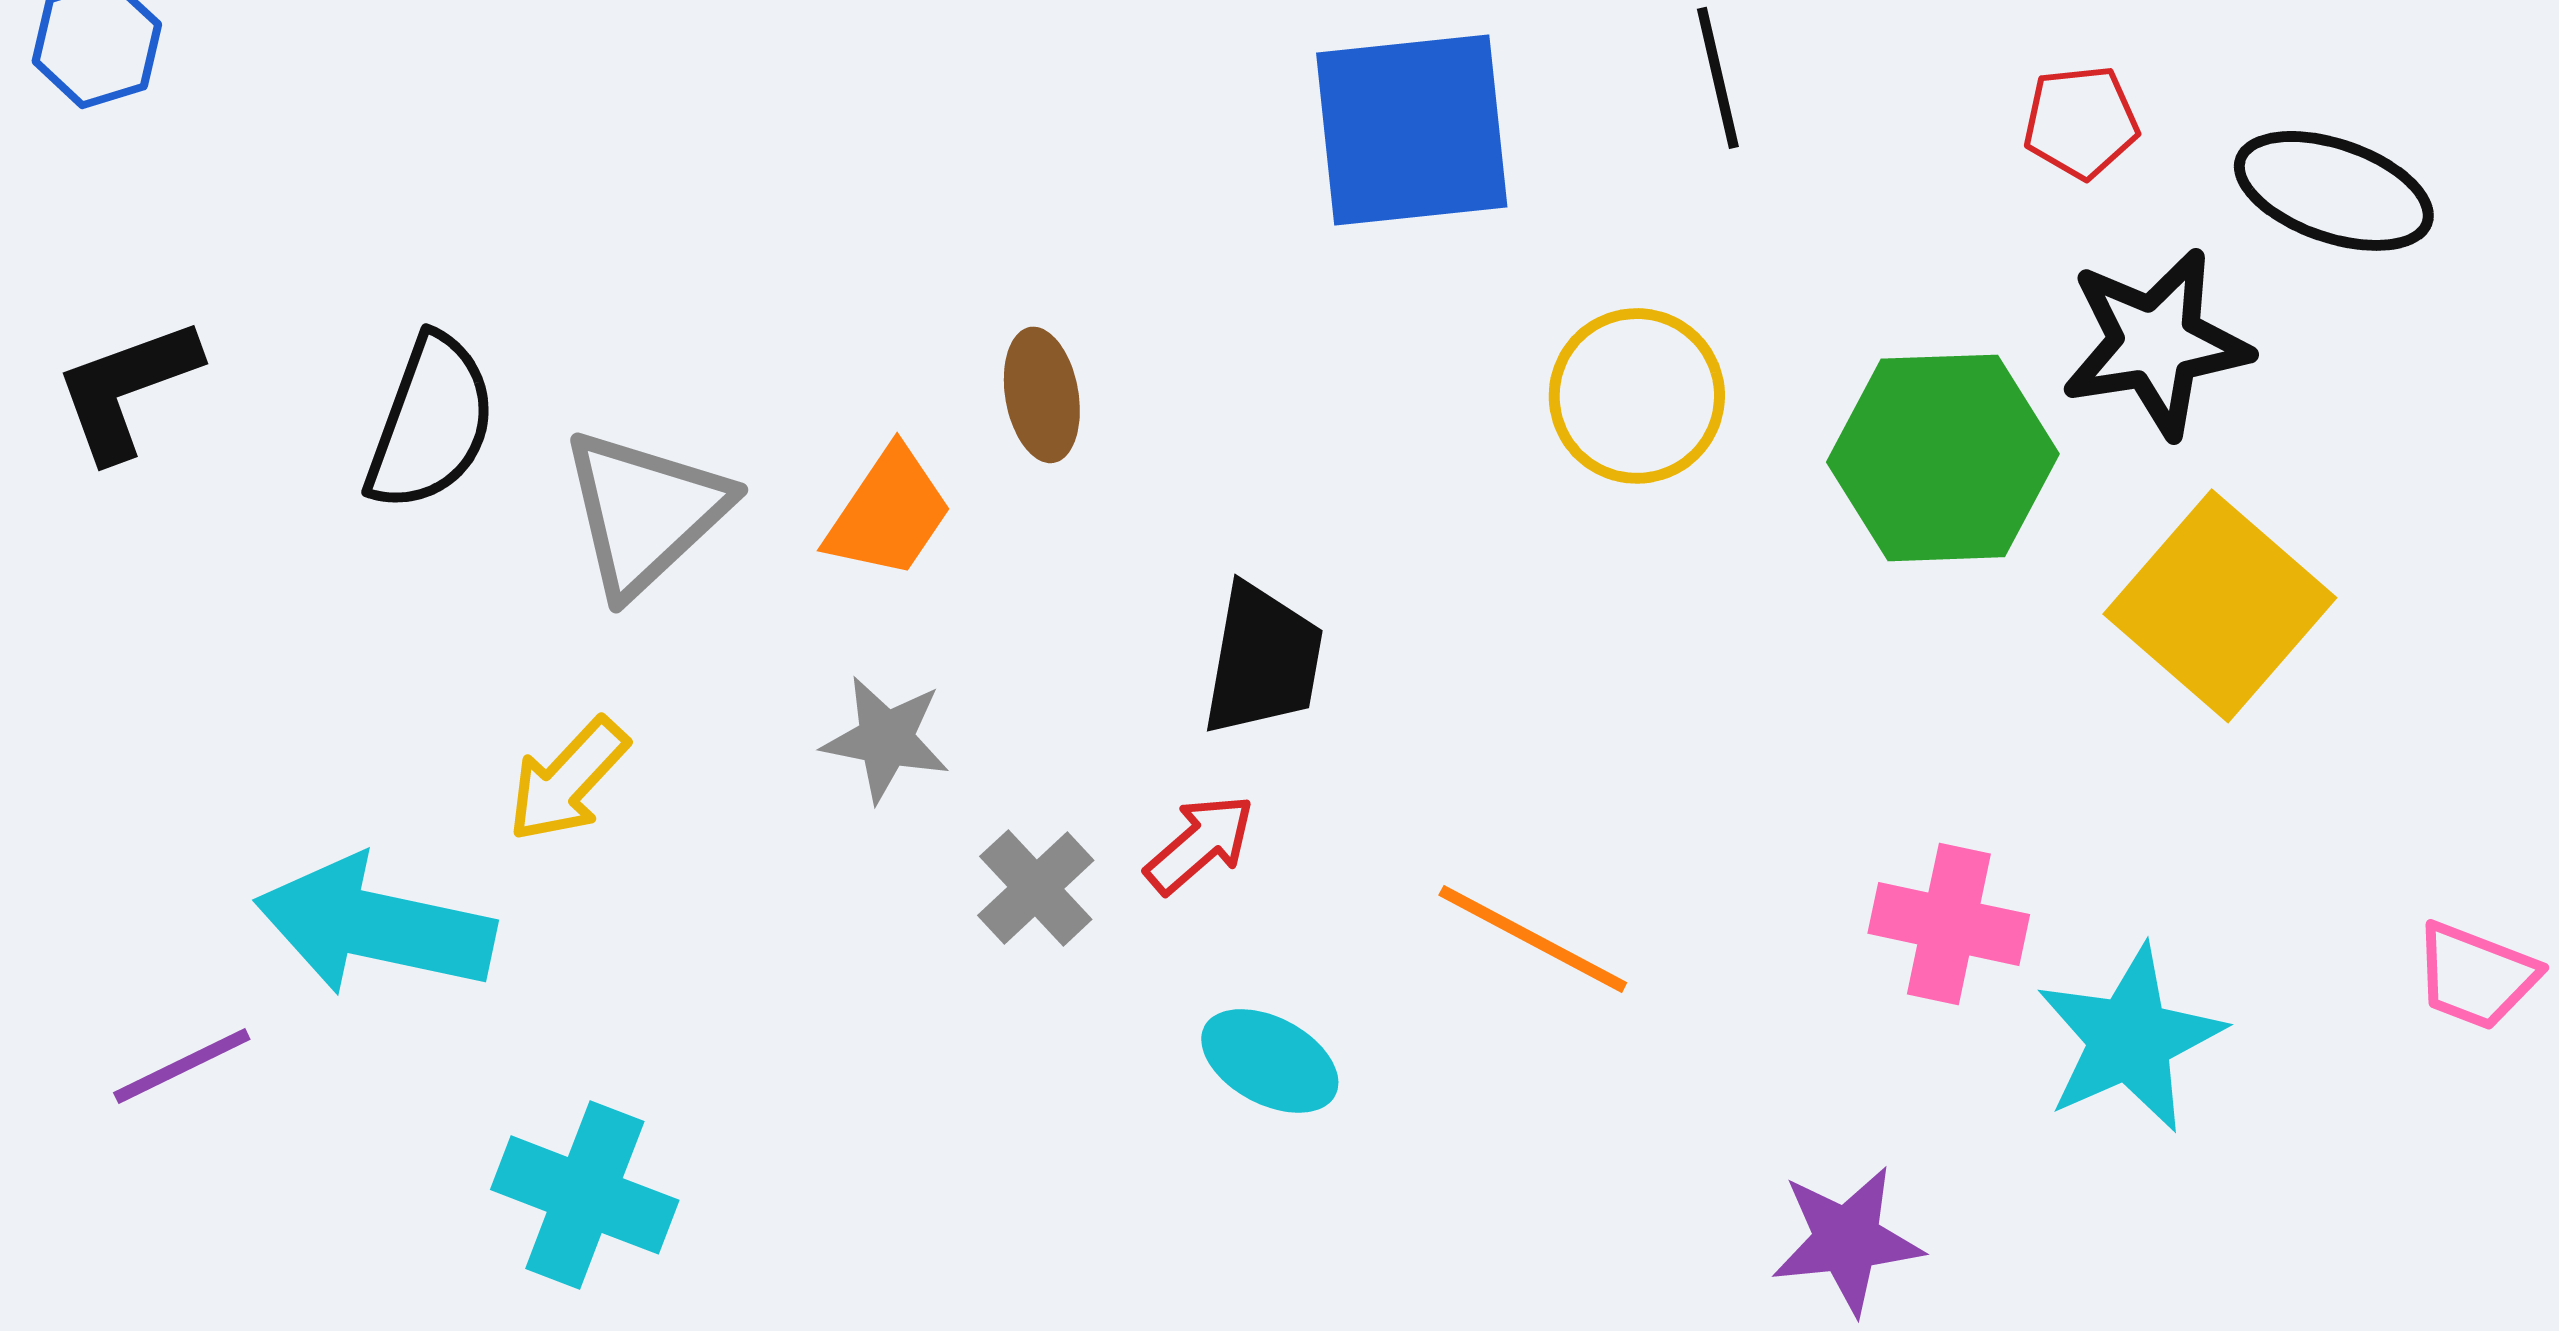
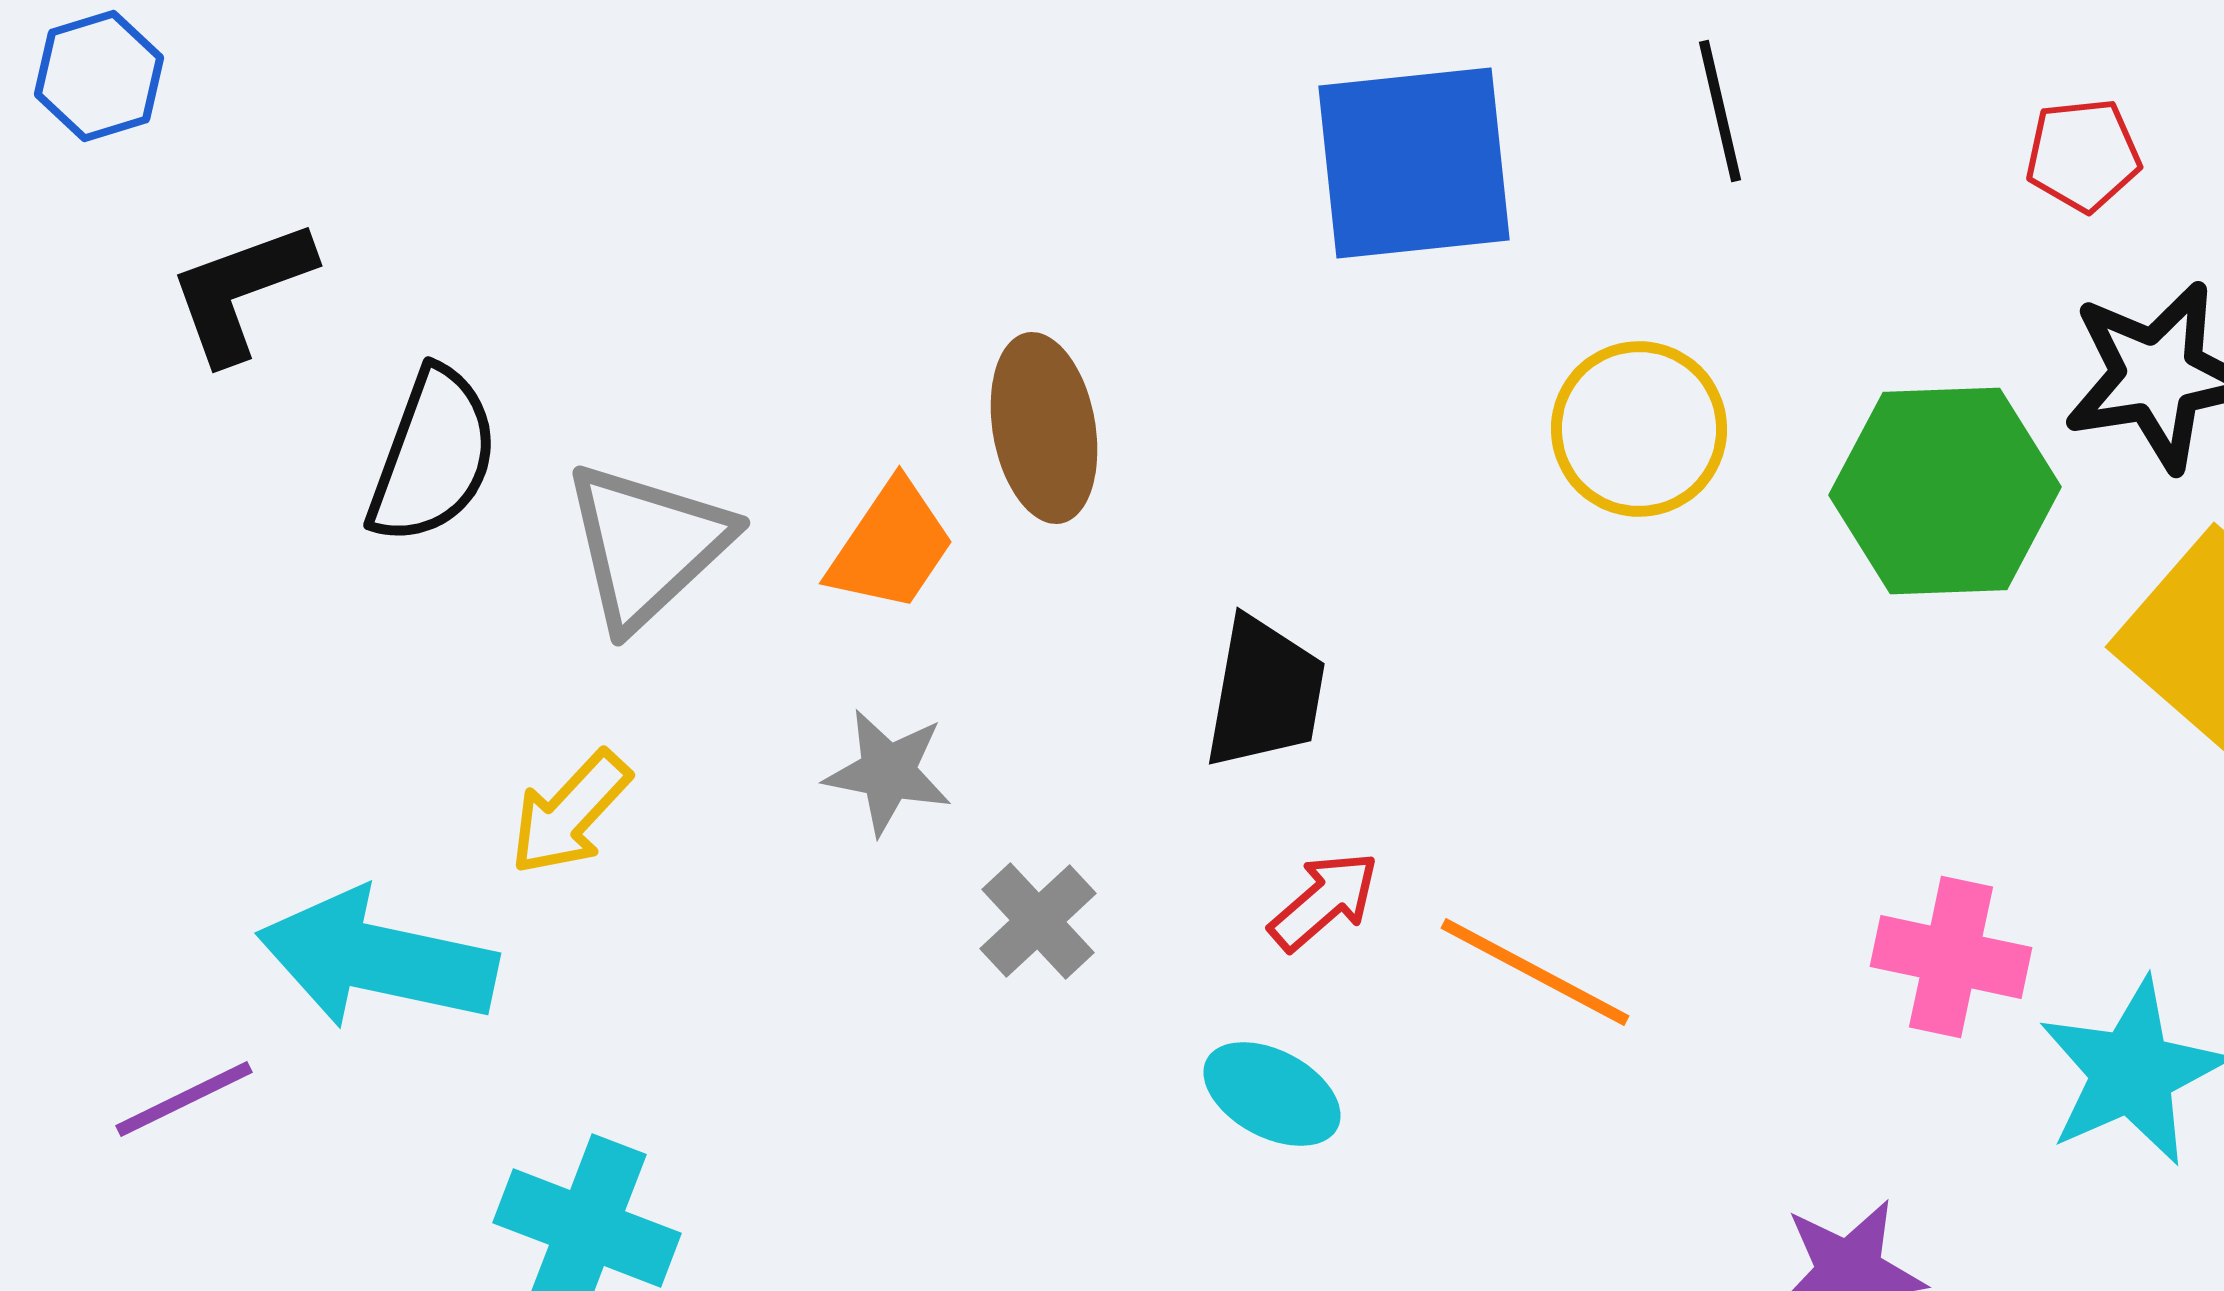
black L-shape: (127, 389) -> (241, 291), moved
brown ellipse: (1042, 395) -> (1044, 428), size x1.4
red arrow: (1200, 844) -> (1324, 901), moved

